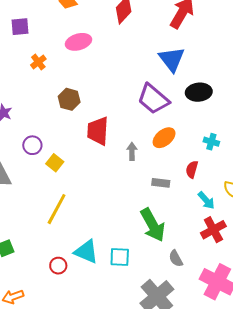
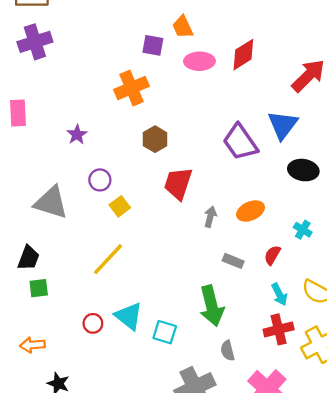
purple square: (20, 27) -> (153, 45), moved
pink ellipse: (78, 42) -> (199, 61), moved
orange cross: (38, 62) -> (131, 88), size x1.8
purple trapezoid: (153, 99) -> (240, 142), moved

